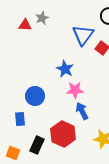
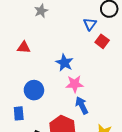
red triangle: (25, 25) -> (24, 47), moved
blue triangle: (83, 35) -> (90, 24), moved, size x0.6

